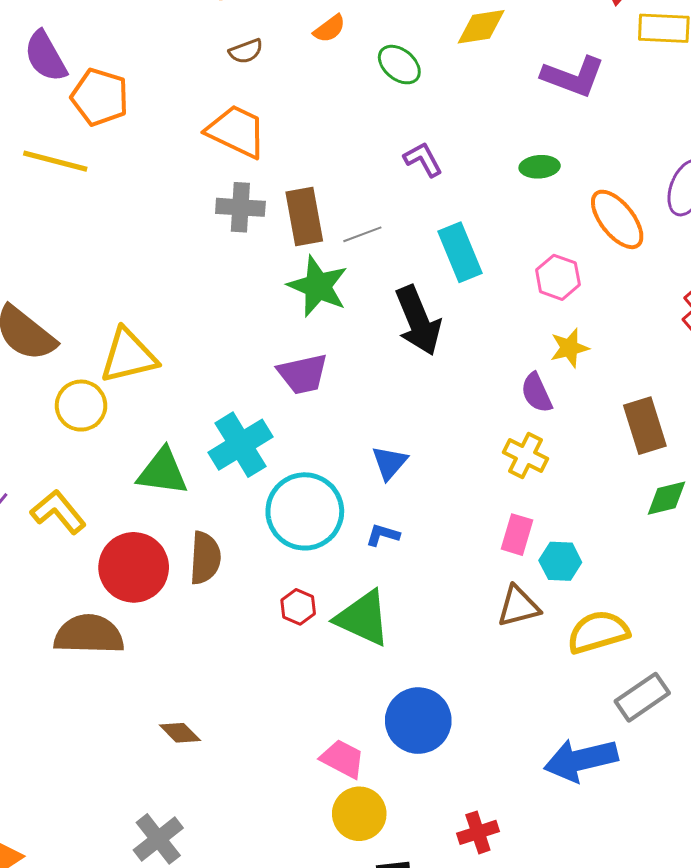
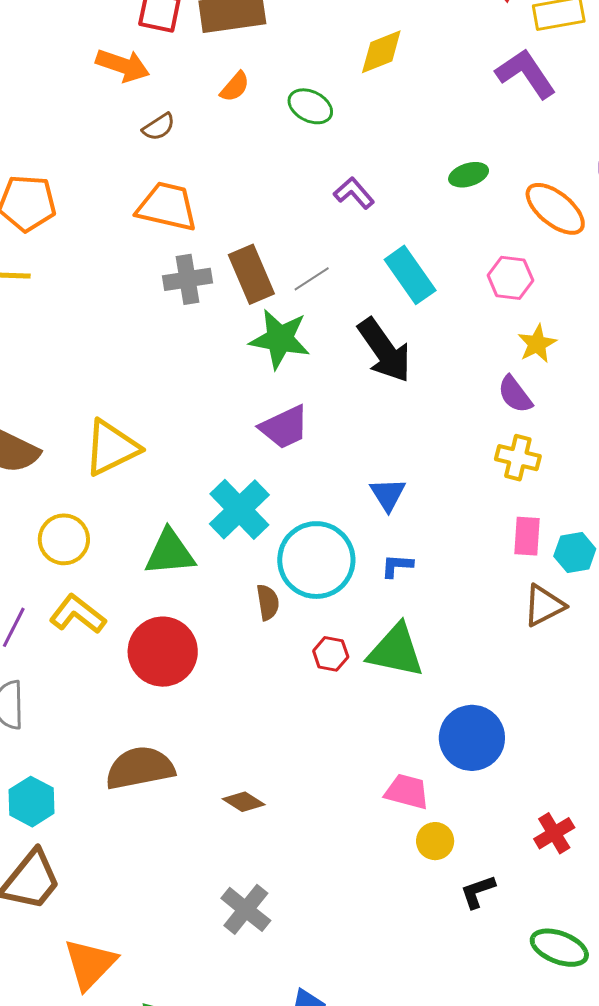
purple L-shape: (573, 77) -> (526, 74), moved, turned -132
yellow circle: (81, 406) -> (64, 539), moved
brown semicircle: (205, 558) -> (268, 602), moved, size x0.7
brown semicircle: (89, 634) -> (140, 768), moved
yellow circle: (359, 814) -> (435, 841), size x0.7

